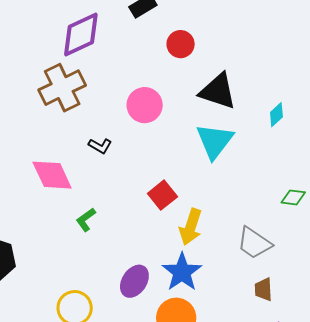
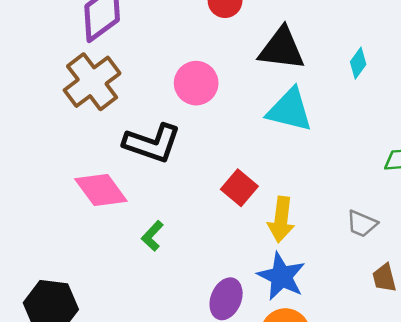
cyan triangle: (215, 141) -> (290, 110), turned -42
black L-shape: (100, 146) -> (152, 143), size x2.0
gray trapezoid: (254, 243) -> (362, 224), size x0.7

